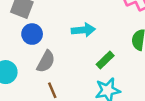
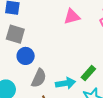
cyan arrow: (83, 30) -> (66, 83), moved

